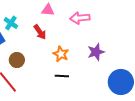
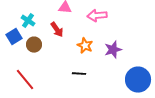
orange star: (61, 54) -> (85, 46), moved
brown circle: (17, 60) -> (34, 45), moved

